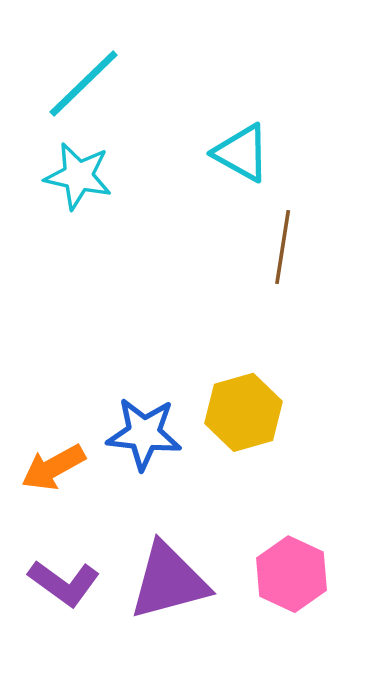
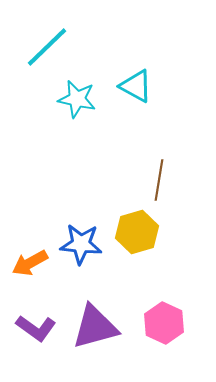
cyan star: (78, 176) -> (77, 99), moved
brown line: (283, 247) -> (159, 180), moved

